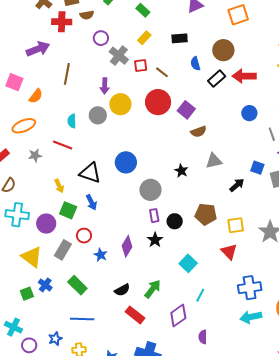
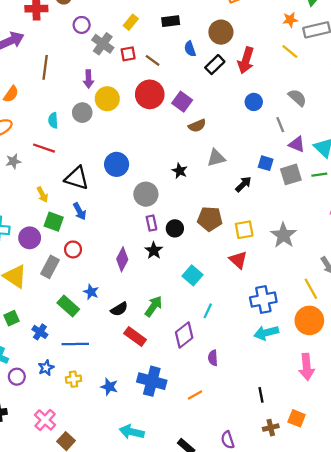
red arrow: (244, 76) -> (246, 60), turned -70
blue star: (101, 255) -> (91, 292), moved
blue cross: (45, 285) -> (40, 332), moved

